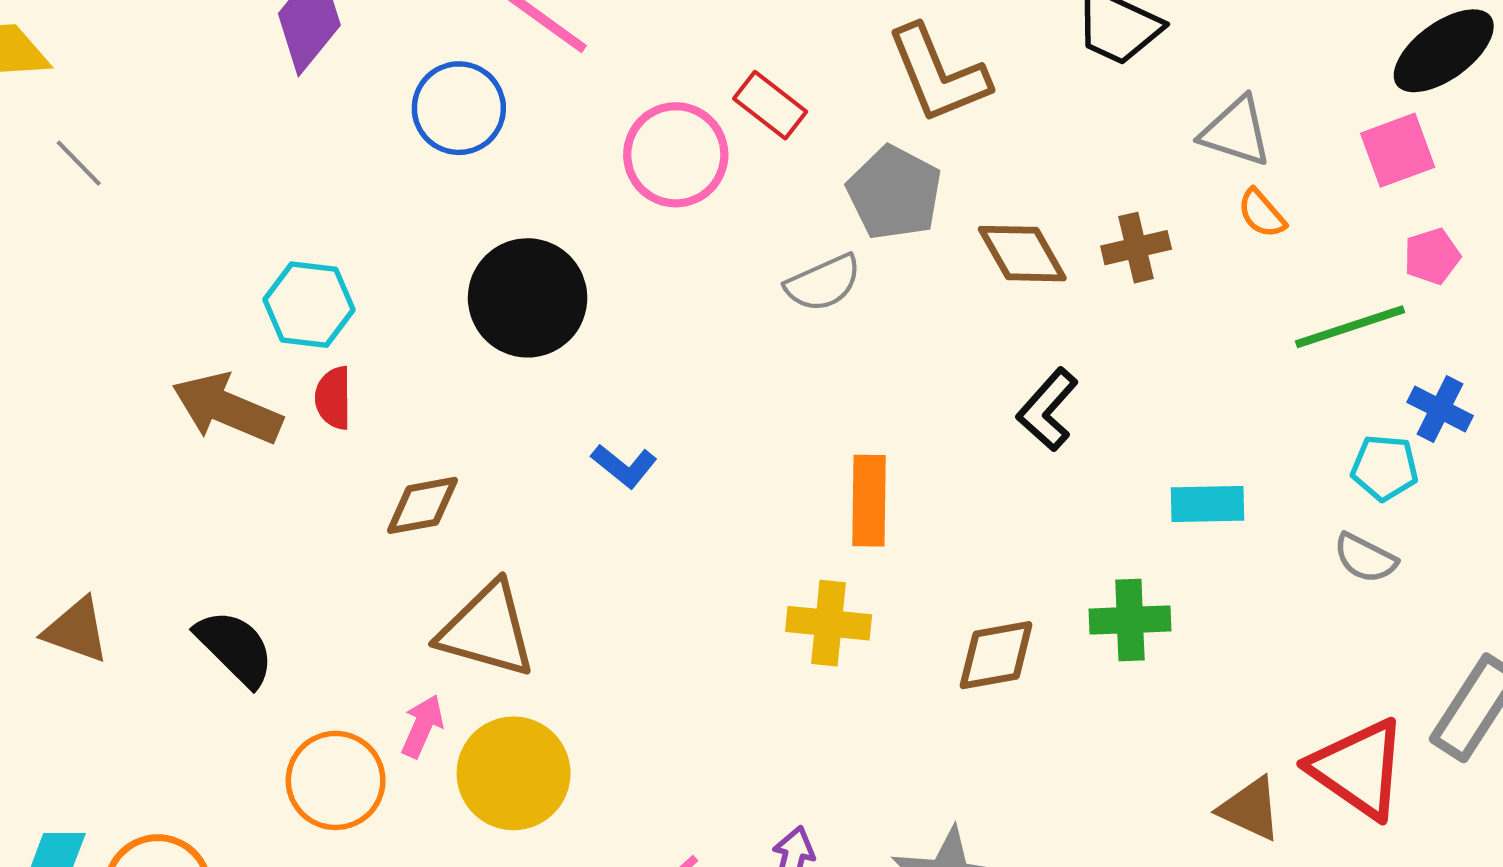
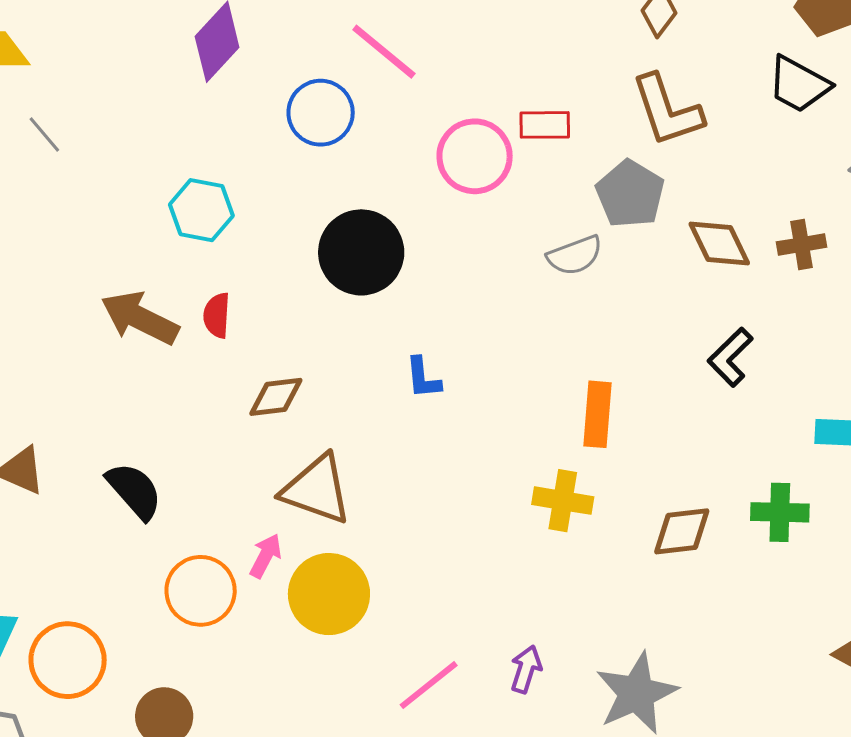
red rectangle: (770, 105) -> (545, 125), turned -42
cyan hexagon: (309, 305) -> (201, 210), moved
blue L-shape: (624, 466) -> (423, 378), turned 42

